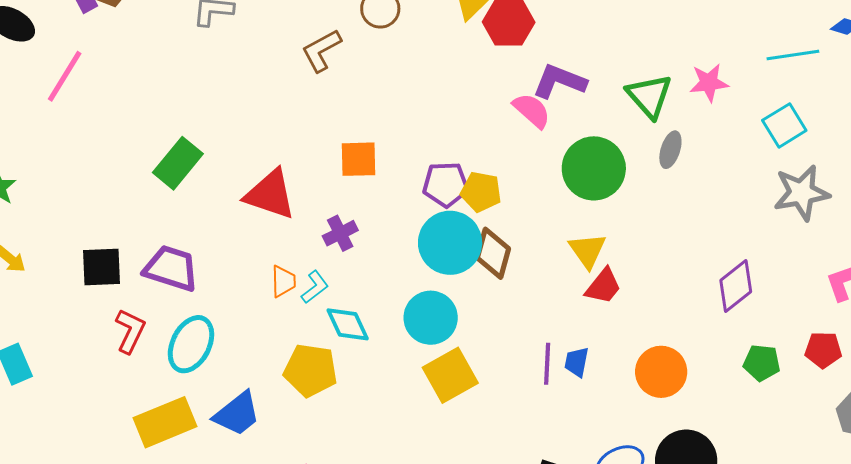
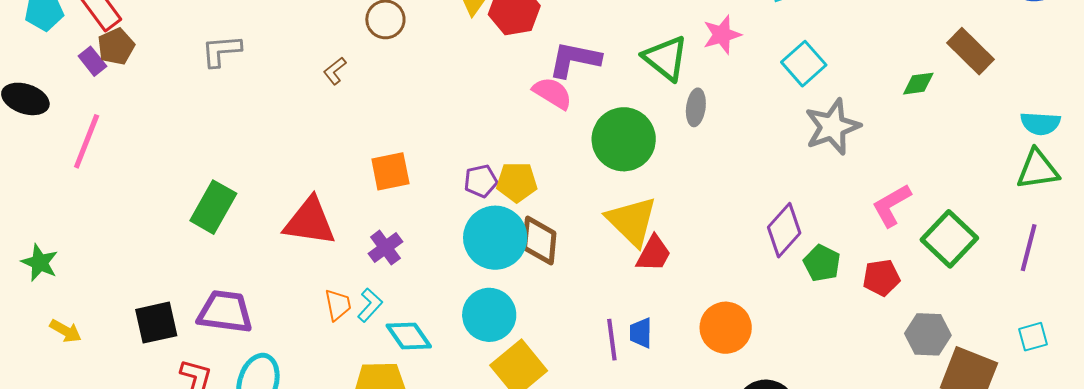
brown L-shape: (321, 50) -> (335, 71), size x0.6
purple pentagon: (446, 184) -> (481, 181), size x0.7
yellow triangle: (587, 250) -> (632, 221), size x1.4
green pentagon: (762, 363) -> (822, 263), moved, turned 30

